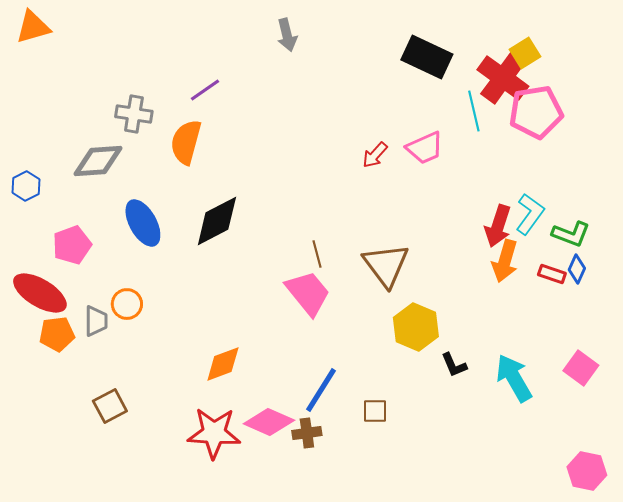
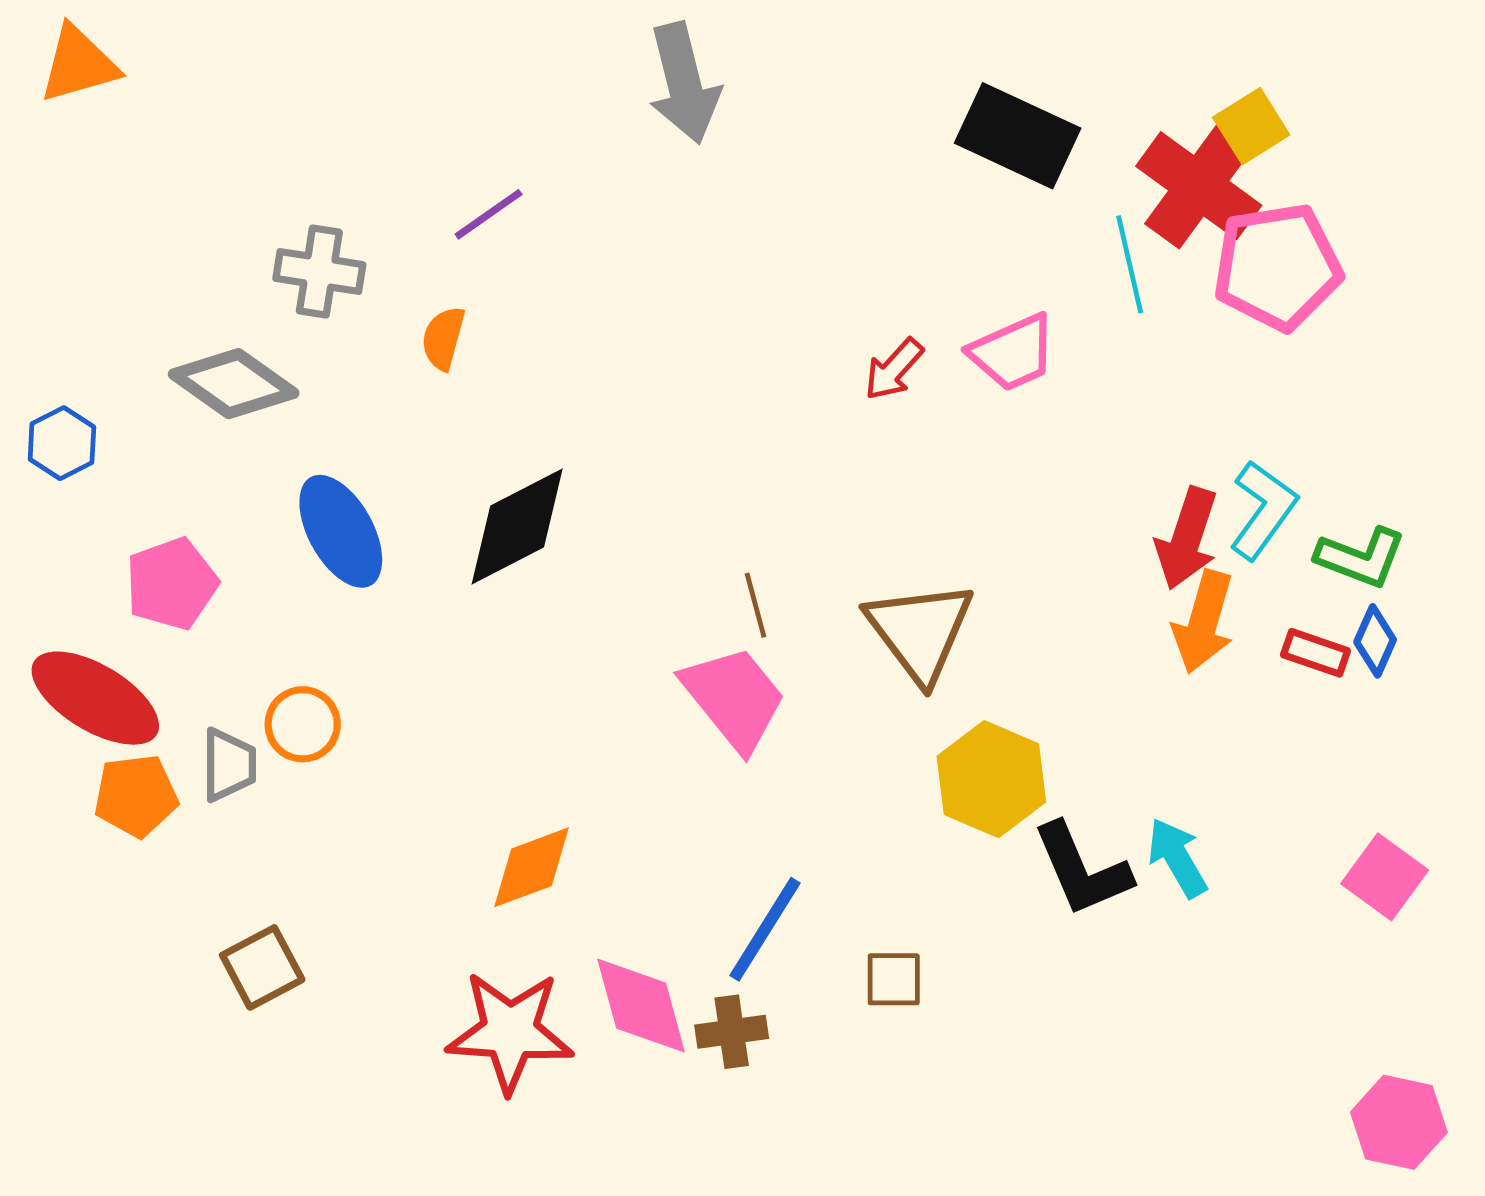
gray arrow: (287, 35) -> (684, 83), size x1.5
orange semicircle: (186, 142) -> (443, 338), size x0.6
gray diamond: (98, 161) -> (234, 384), turned 39
black L-shape: (454, 365) -> (1082, 870), size x1.6
cyan arrow: (514, 378) -> (1177, 858), moved, size x0.7
pink diamond: (269, 422) -> (641, 1006), turned 51

